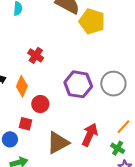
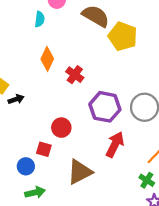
red cross: (36, 55) -> (75, 75), moved
orange diamond: (22, 86) -> (47, 59), moved
red arrow: (90, 135) -> (115, 144), moved

